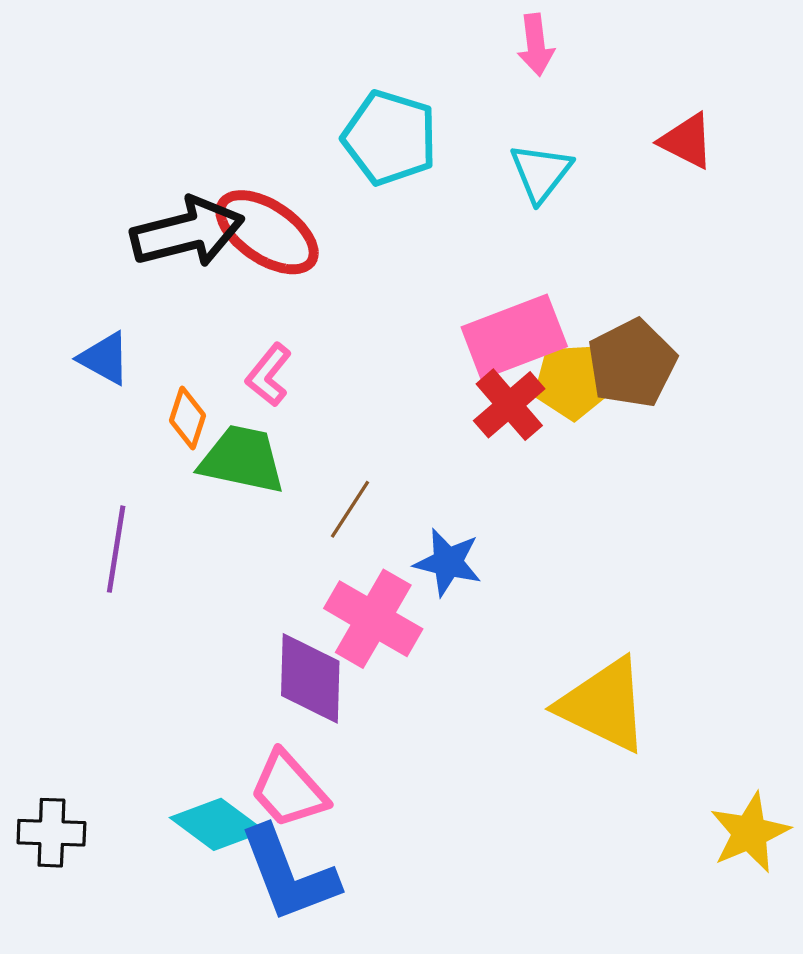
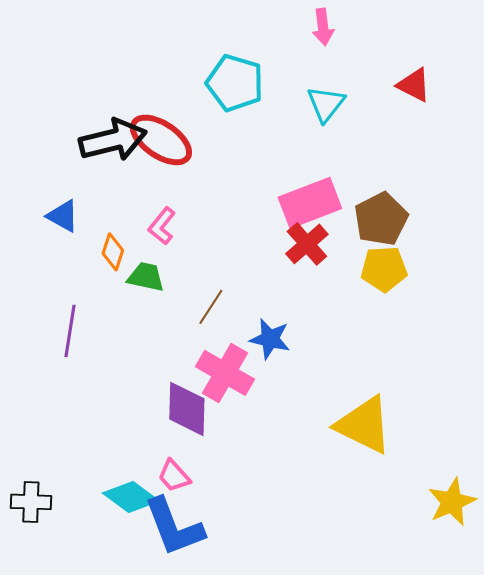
yellow pentagon: (572, 382) -> (384, 269), moved
green trapezoid: (242, 459) -> (146, 277), size x0.7
pink trapezoid: (289, 790) -> (174, 476), size x0.7

